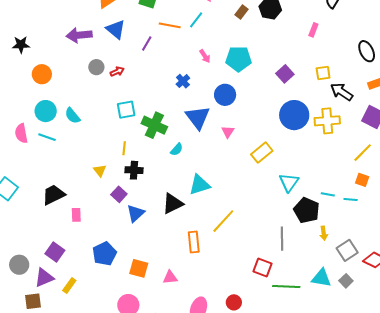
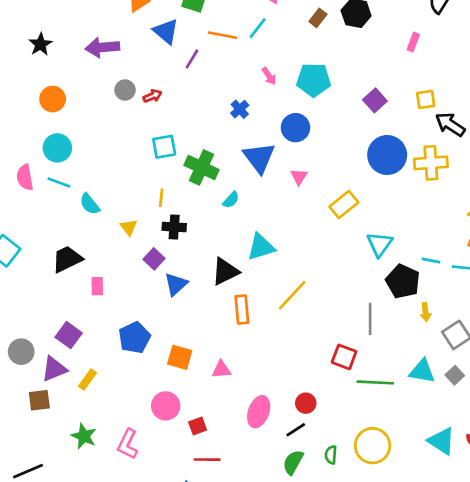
blue triangle: (116, 29) -> (166, 31), moved
black star: (21, 45) -> (40, 44), moved, turned -30
cyan semicircle: (72, 116) -> (90, 204), moved
orange rectangle: (194, 242) -> (242, 309), moved

